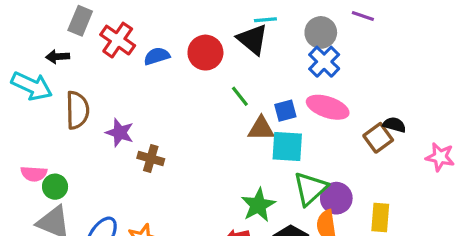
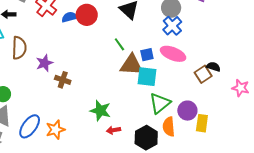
red circle: (205, 53) -> (87, 15), moved
brown triangle: (261, 129) -> (131, 65), size x1.4
purple star: (120, 133) -> (44, 63), turned 30
purple circle: (336, 198) -> (187, 111), moved
green star: (258, 205) -> (100, 111), moved, turned -30

